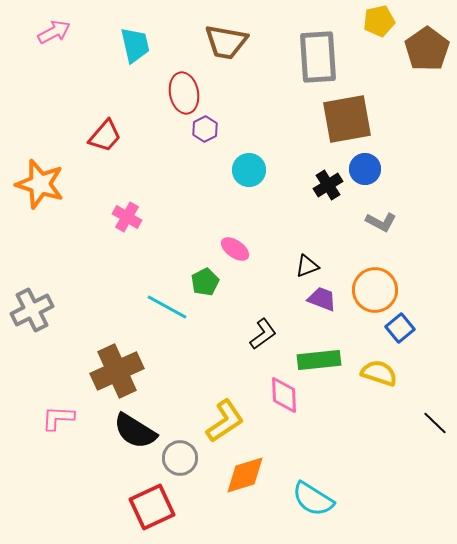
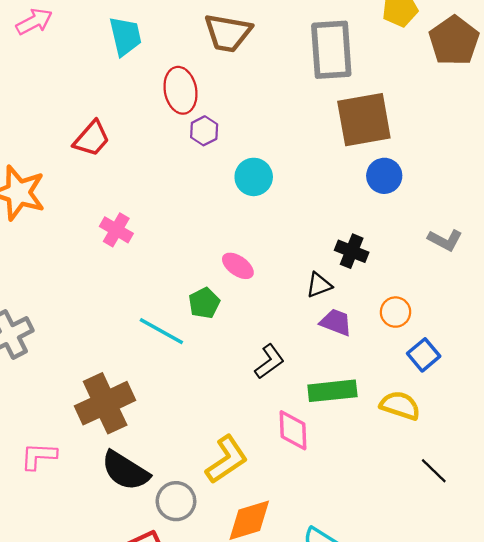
black cross: (328, 185) -> (352, 251), moved, turned -36
gray L-shape: (381, 222) -> (445, 240), moved
orange circle: (375, 290) -> (396, 312), size x0.6
black line: (435, 423) -> (434, 471), moved

